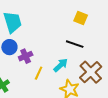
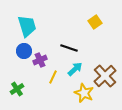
yellow square: (81, 18) -> (95, 22), turned 32
black line: (75, 44) -> (69, 48), moved

